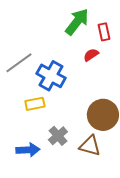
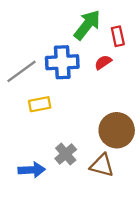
blue cross: (51, 76) -> (62, 62), moved, turned -32
yellow rectangle: (35, 104) -> (40, 104), moved

